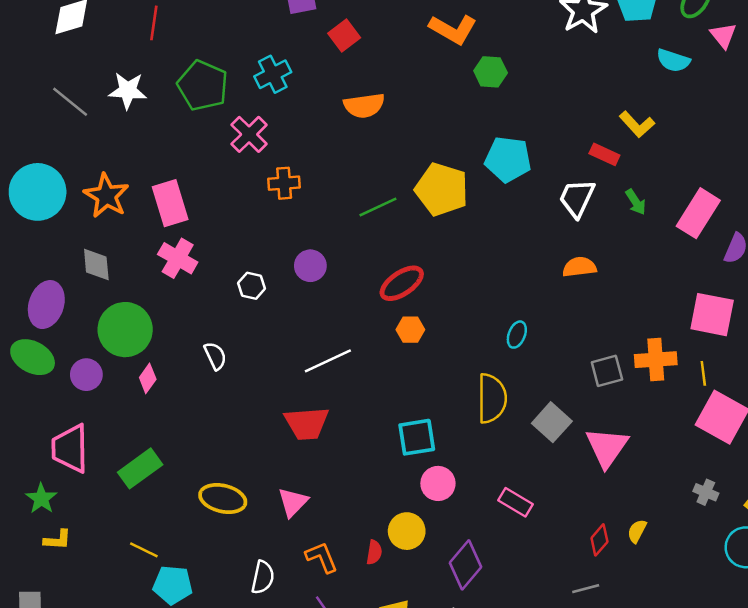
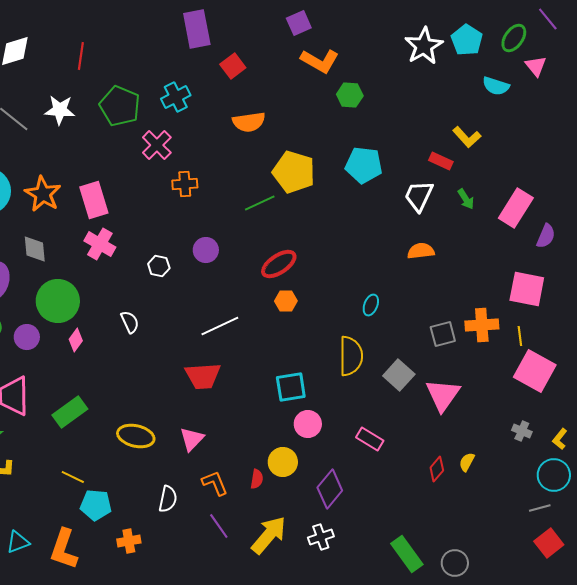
yellow pentagon: (442, 189) -> (294, 172), moved
gray line: (586, 589) -> (540, 508), moved

